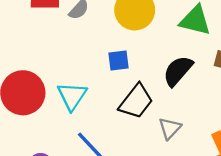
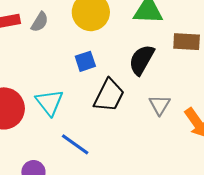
gray triangle: (170, 128) -> (160, 105), moved

